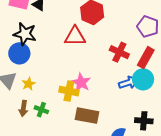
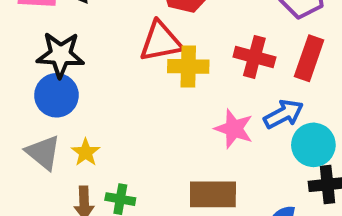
cyan circle: (143, 79) -> (313, 145), moved
pink star: (81, 83) -> (234, 129), moved
yellow cross: (69, 91) -> (188, 66), moved

